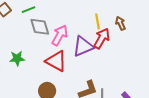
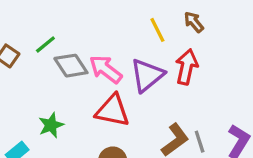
pink arrow: (60, 35) -> (106, 69), turned -65
red arrow: (102, 38) -> (187, 67), moved

